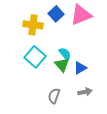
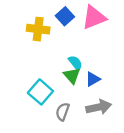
cyan square: (35, 57) -> (40, 92), moved
gray arrow: (85, 92) -> (99, 107), size x1.5

